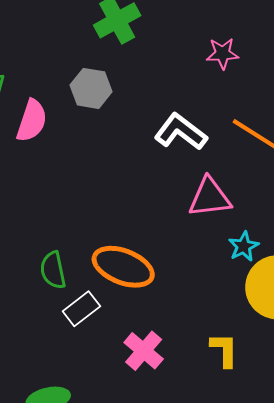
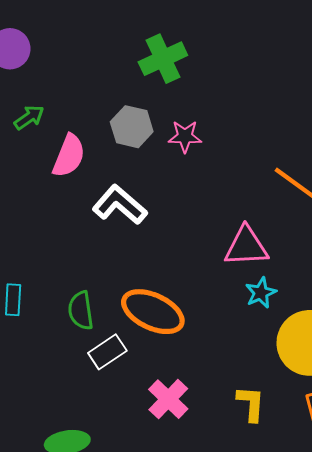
pink star: (223, 54) -> (185, 136), moved
white L-shape: (181, 132) -> (120, 205), moved
cyan star: (244, 246) -> (261, 293), moved

